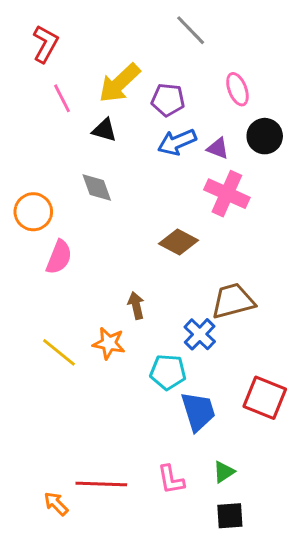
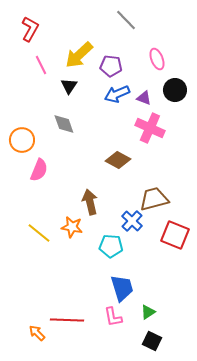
black triangle: (104, 130) -> (69, 86), turned 48
brown arrow: (136, 306) -> (90, 202), size x1.4
red square: (265, 398) -> (175, 235), moved
blue trapezoid: (198, 411) -> (122, 288), moved
black square: (230, 516) -> (152, 341), turned 30

